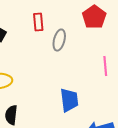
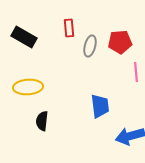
red pentagon: (94, 17) -> (120, 42), moved, turned 30

